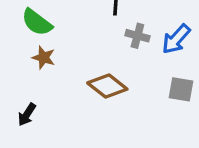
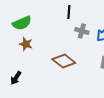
green semicircle: (37, 22) -> (22, 23), turned -60

